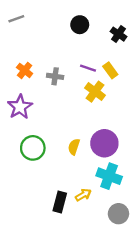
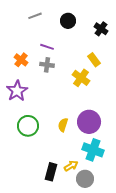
gray line: (16, 19) -> (35, 16), moved
purple line: (88, 68) -> (47, 47), moved
gray circle: (118, 214) -> (85, 179), moved

